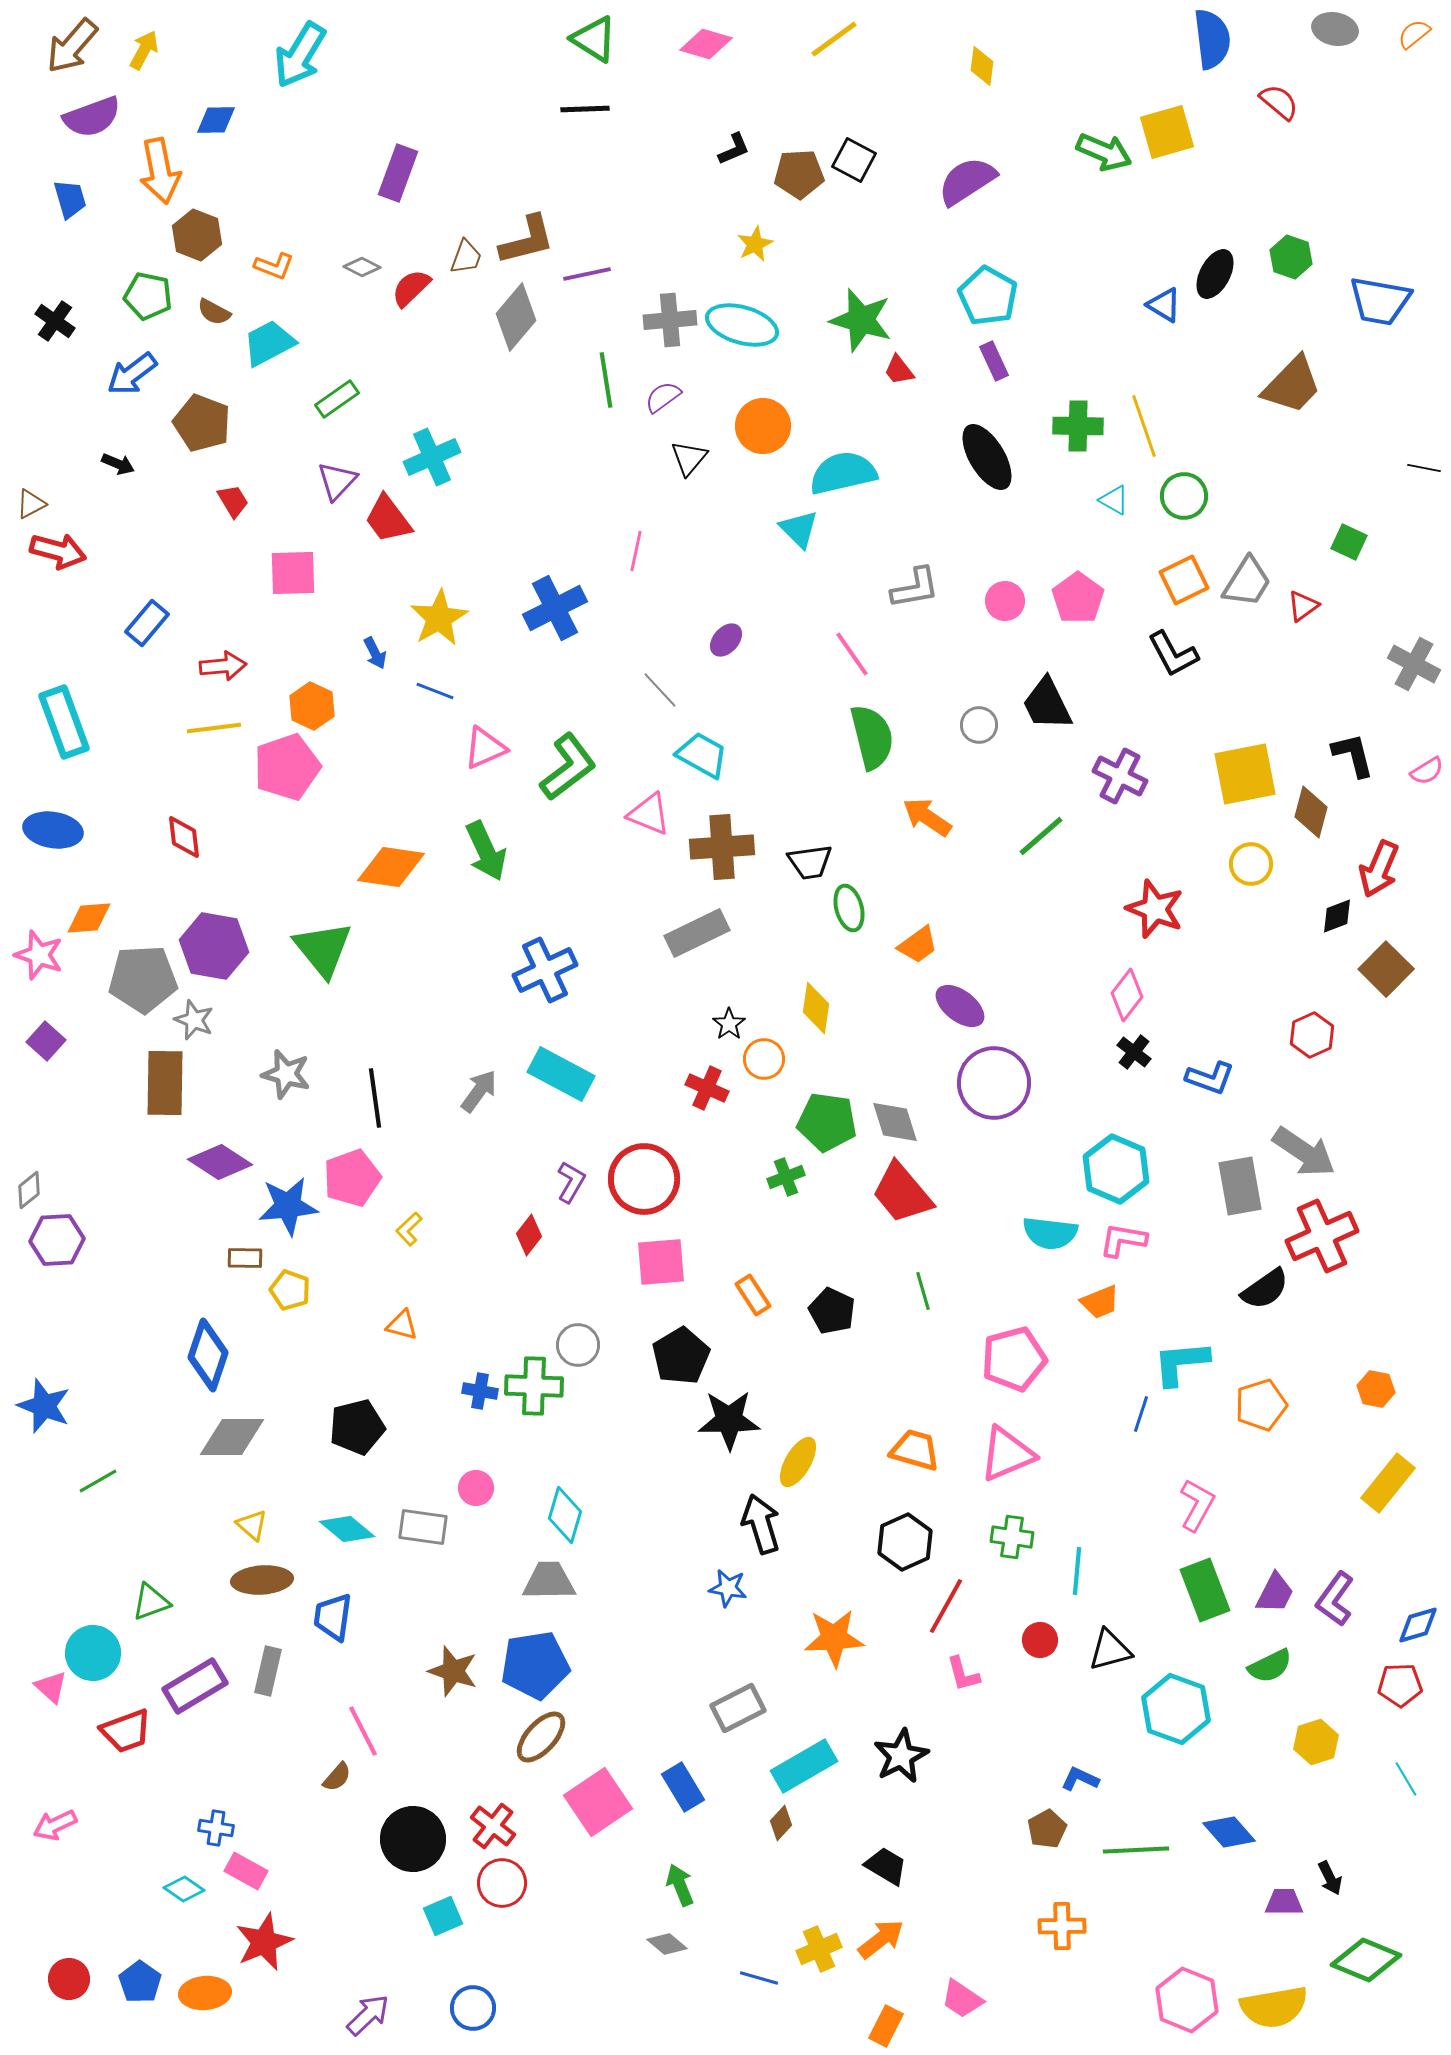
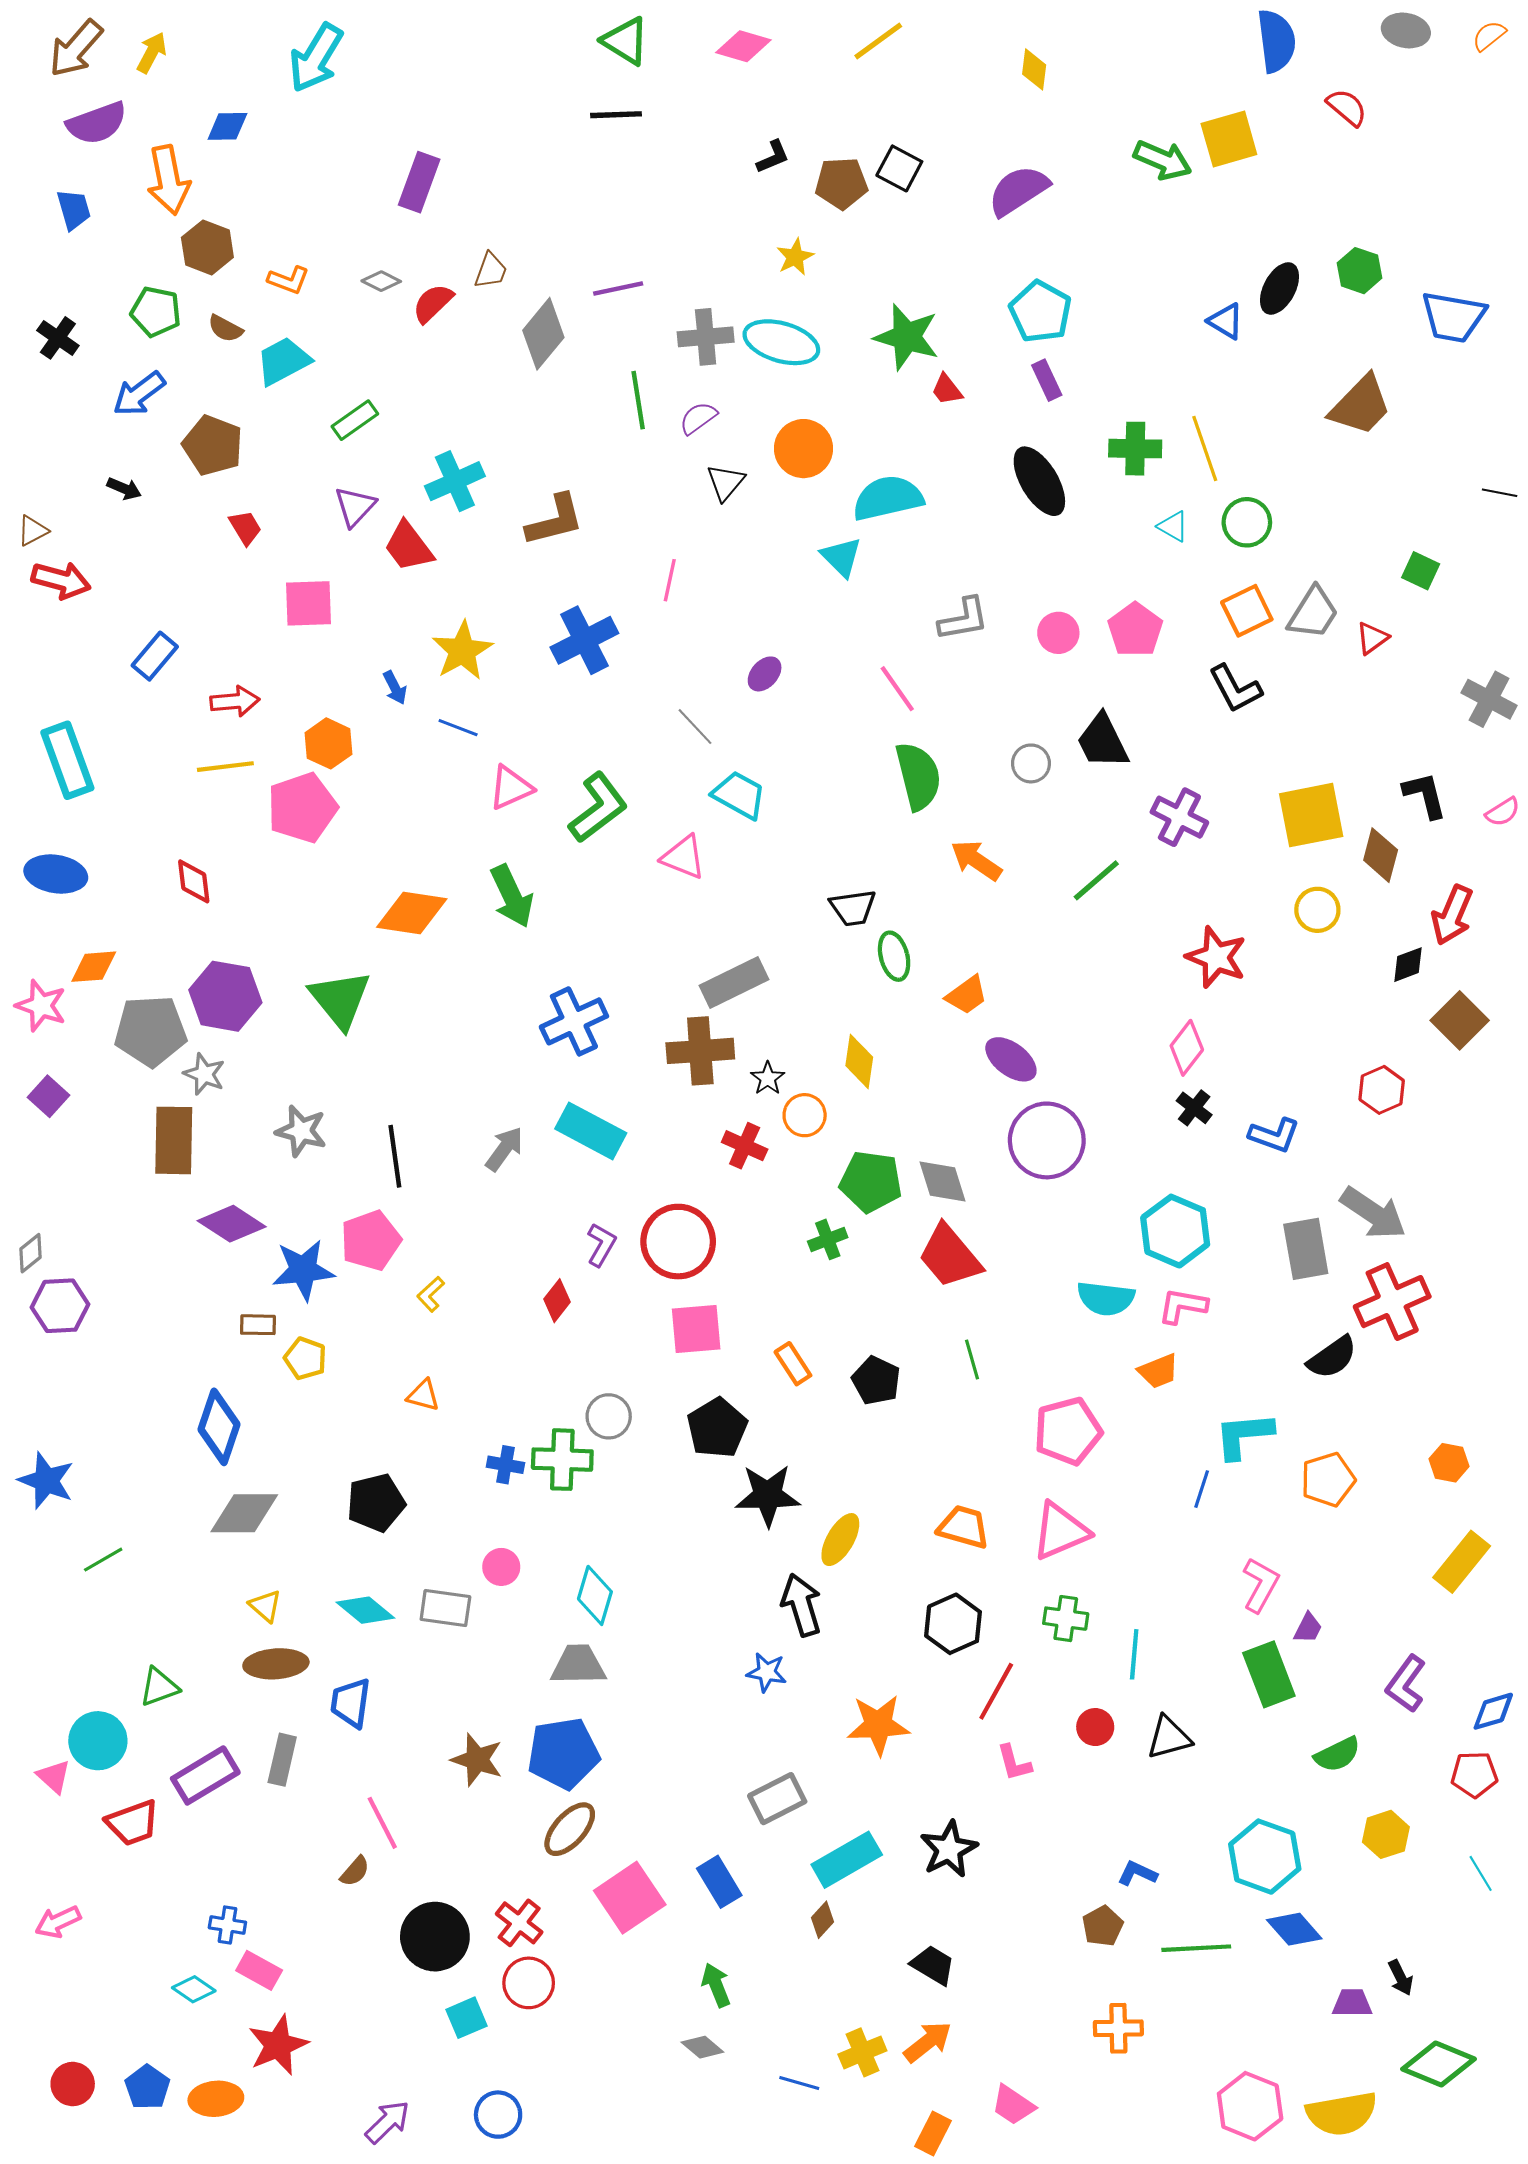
brown L-shape: (527, 240) -> (555, 520), moved
brown cross: (722, 847) -> (700, 1051), moved
purple trapezoid: (1275, 1593) -> (1308, 1628), moved, size x0.7
cyan hexagon: (1176, 1709) -> (1265, 1857), moved

